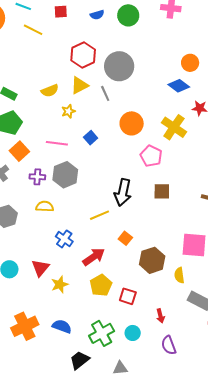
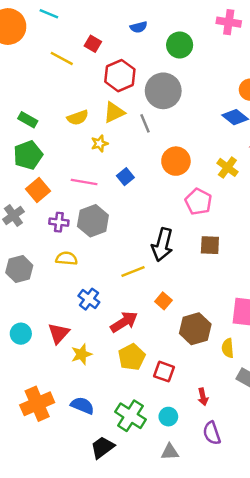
red square: (61, 12) -> (93, 44), moved, turned 32
green circle: (128, 15) -> (180, 45), moved
yellow line: (33, 30) -> (62, 58), moved
yellow cross: (174, 127) -> (227, 167), size x0.7
green cross: (102, 333) -> (130, 416), turned -30
gray triangle: (120, 368) -> (170, 452), moved

